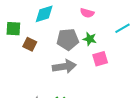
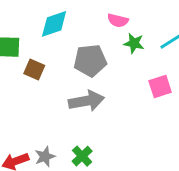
green star: (90, 39) -> (134, 43), moved
pink square: (100, 59) -> (160, 86), moved

